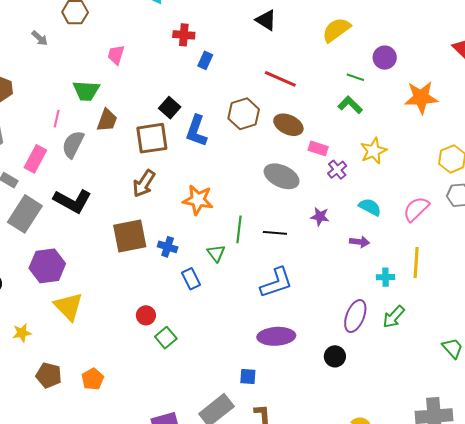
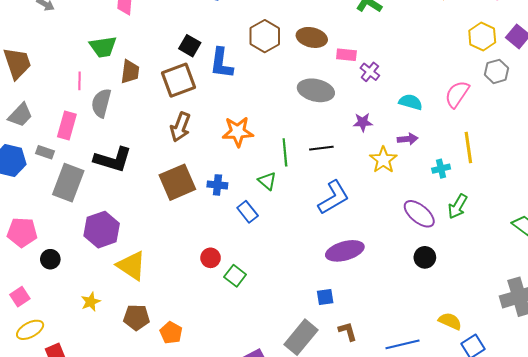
yellow star: (373, 151) -> (383, 160), moved
purple ellipse: (355, 316) -> (419, 214), turned -60
black circle: (335, 356) -> (425, 257), moved
brown pentagon: (49, 375) -> (136, 317), moved

